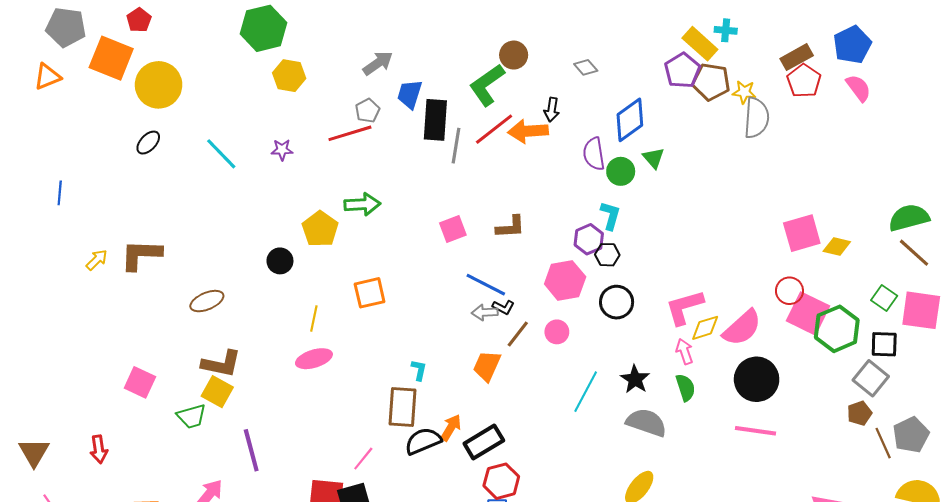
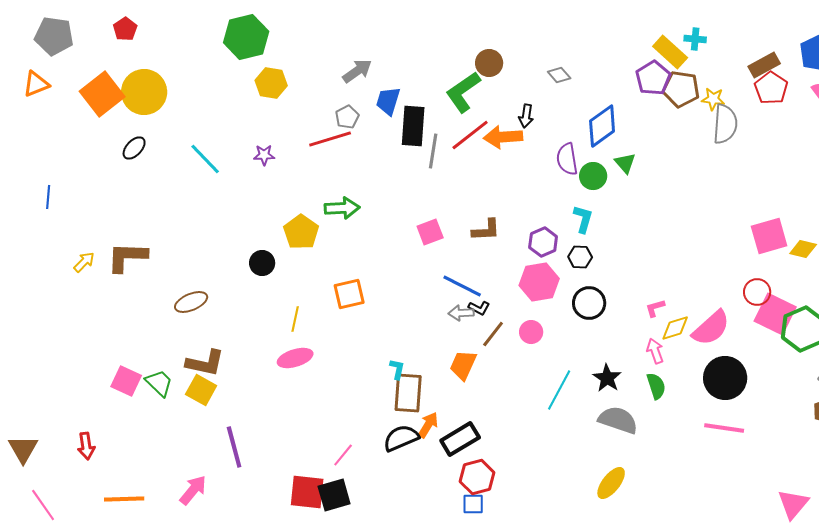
orange square: (111, 58) -> (102, 94), moved, turned 30
purple hexagon: (589, 239) -> (543, 242), moved
pink L-shape: (684, 307) -> (655, 308), size x0.5
brown rectangle: (402, 407) -> (408, 393), moved
green trapezoid: (191, 416) -> (159, 383), moved, turned -120

